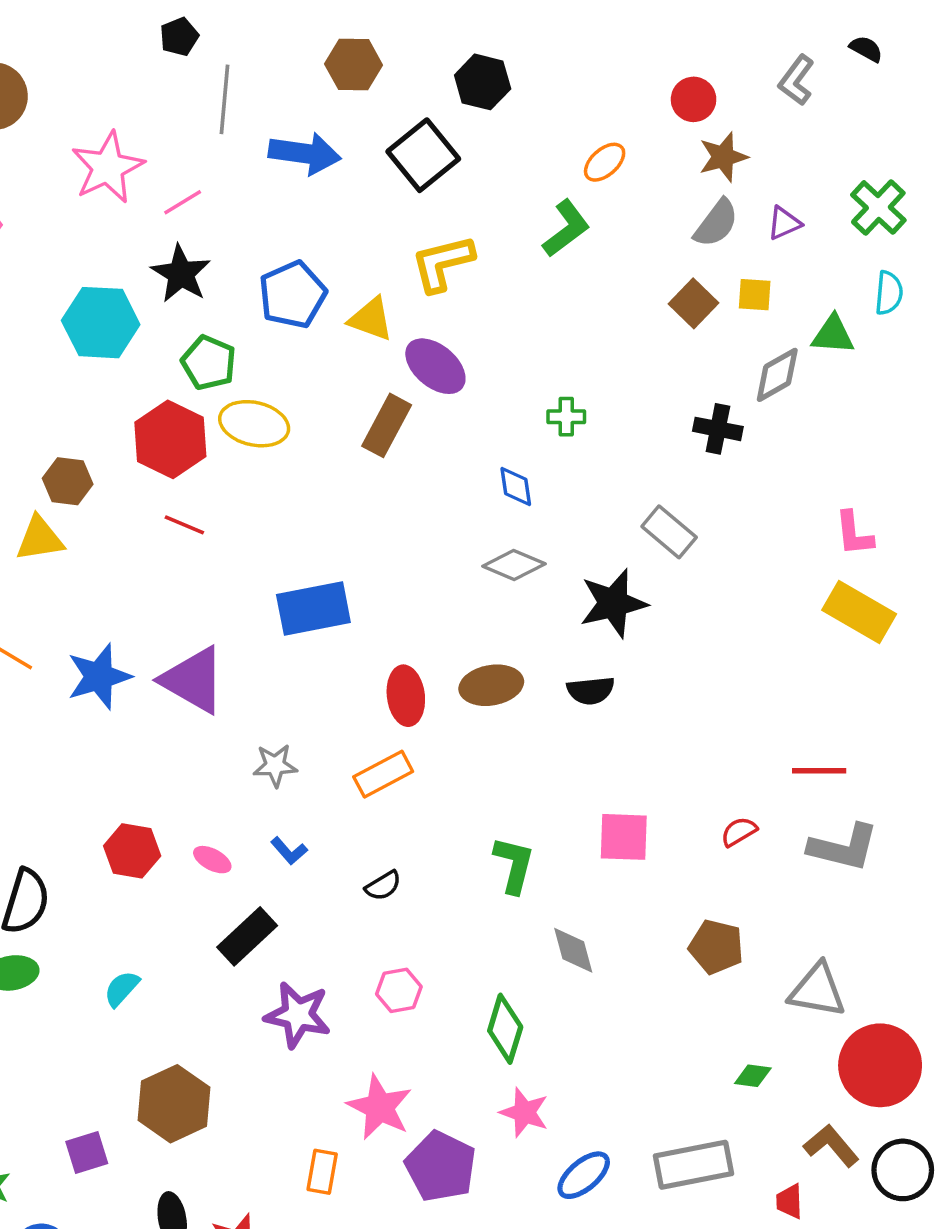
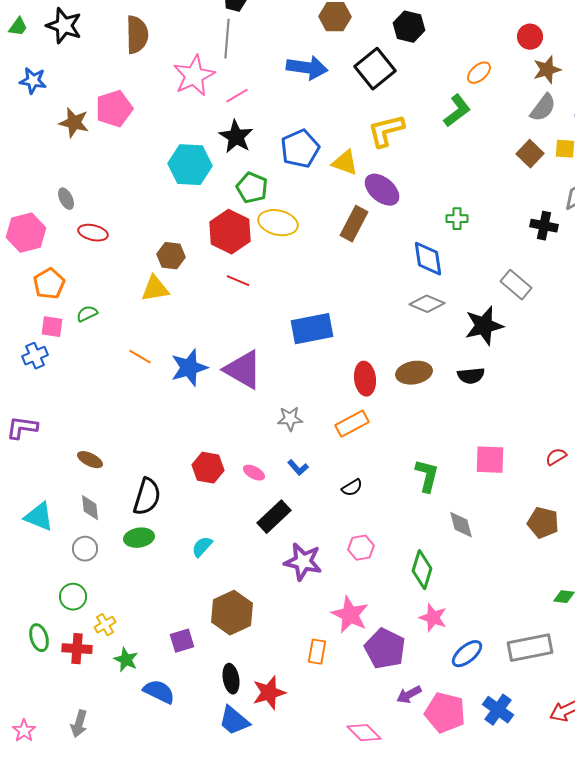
gray line: (224, 99) -> (227, 39), moved
blue diamond: (516, 486) -> (428, 259), size x1.5

